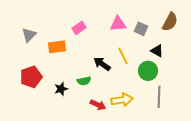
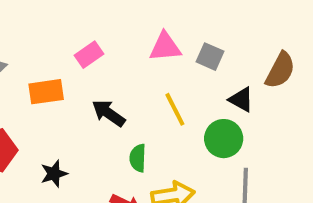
brown semicircle: (170, 22) -> (280, 70), moved
black arrow: (102, 64) -> (109, 113), moved
green semicircle: (84, 81) -> (138, 158), moved, turned 104

